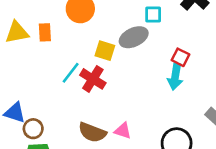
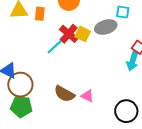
red cross: (93, 79) -> (69, 34), moved
brown circle: (33, 129) -> (20, 85), size x1.6

